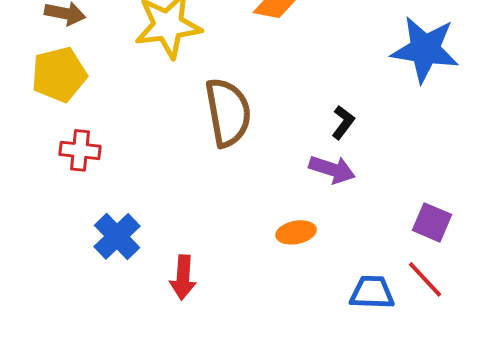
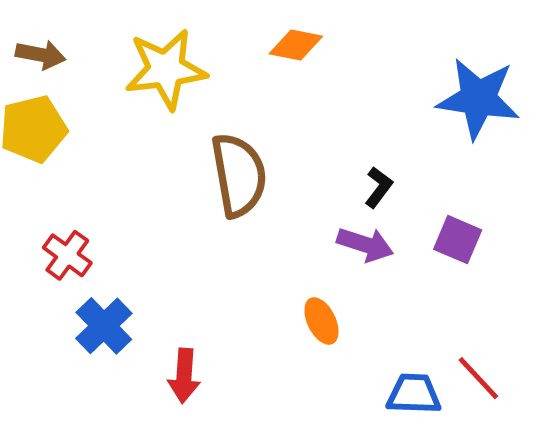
red cross: (80, 150) -> (67, 255), moved, turned 30
purple square: (432, 222) -> (458, 240), moved
orange ellipse: (296, 232) -> (321, 321), turned 75

